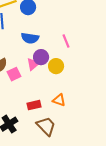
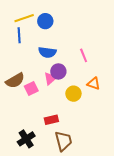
yellow circle: (56, 66) -> (73, 94), moved
orange triangle: (59, 100) -> (94, 84), moved
brown trapezoid: (46, 126) -> (63, 141), turned 30

